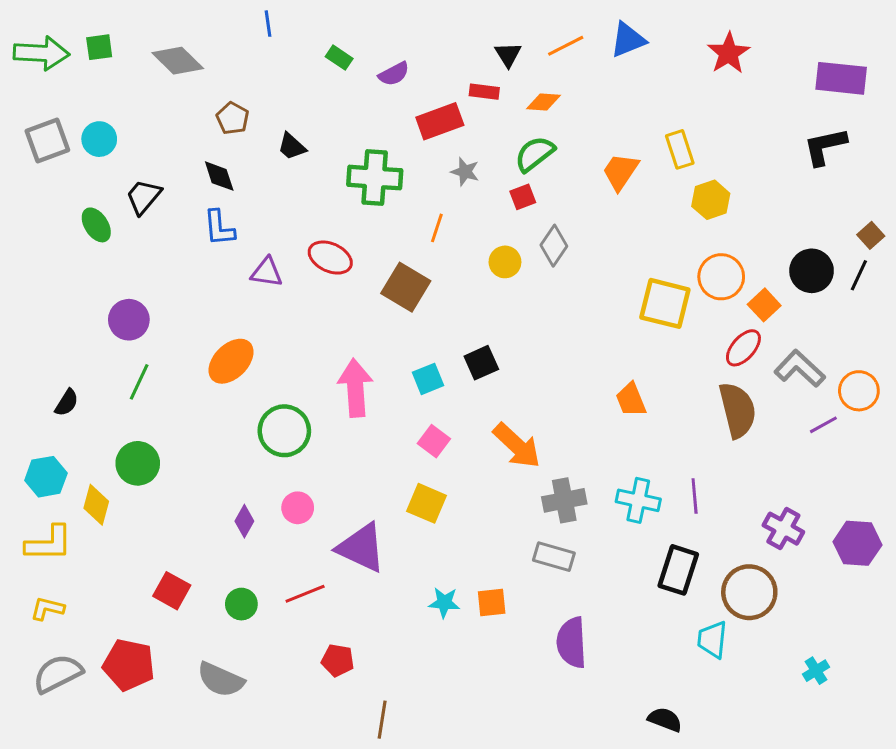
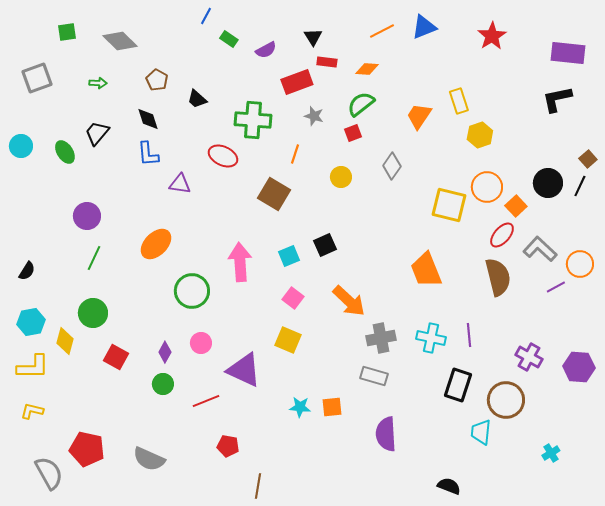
blue line: (268, 24) -> (206, 16), moved, turned 36
green arrow: (41, 53) -> (98, 83), moved, size x0.5
black triangle: (508, 55) -> (313, 37), moved
cyan circle: (99, 139) -> (21, 146), moved
gray square: (47, 141) -> (37, 78), moved
gray diamond: (554, 246) -> (392, 166), moved
red ellipse: (330, 258) -> (223, 156), moved
orange trapezoid: (631, 400) -> (426, 270), size x1.5
black semicircle: (67, 403) -> (27, 271), moved
red square: (172, 591) -> (116, 357), moved
green circle: (241, 604) -> (163, 384), moved
gray semicircle: (58, 674) -> (49, 473), moved, turned 88

